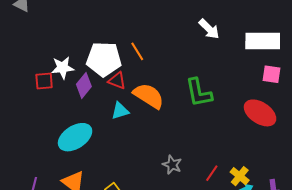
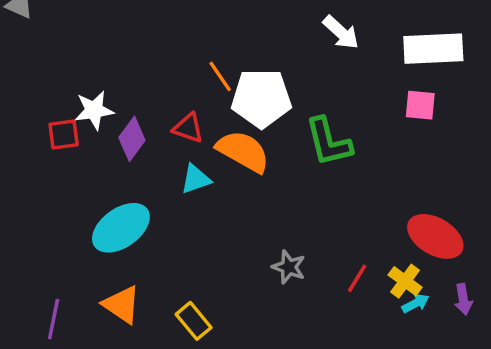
white pentagon: (104, 59) -> (261, 98), moved
pink square: (271, 74) -> (420, 105), moved
red ellipse: (260, 113) -> (435, 236), moved

